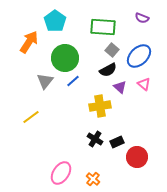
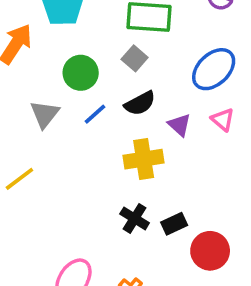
gray square: (112, 50) -> (135, 58), moved
green circle: (65, 58) -> (81, 73), size x0.7
black semicircle: (108, 70) -> (140, 103), moved

